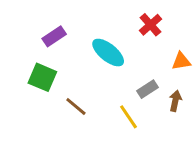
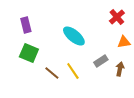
red cross: (150, 25) -> (117, 17), moved
purple rectangle: (54, 36) -> (26, 25), moved, turned -70
yellow line: (129, 117) -> (73, 71), moved

